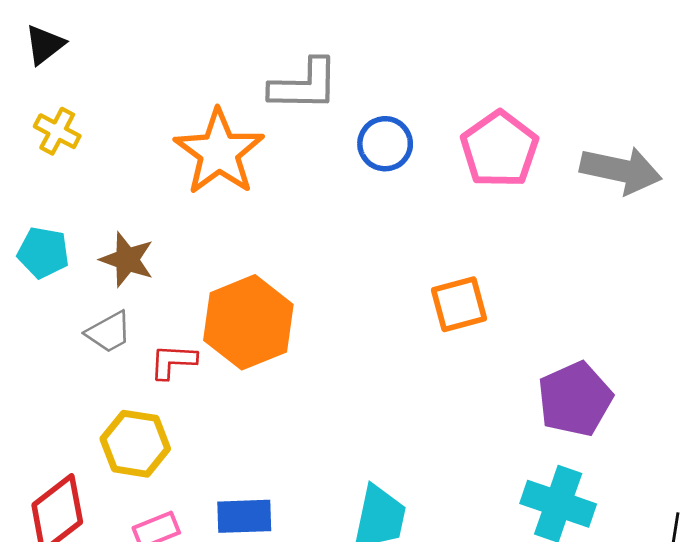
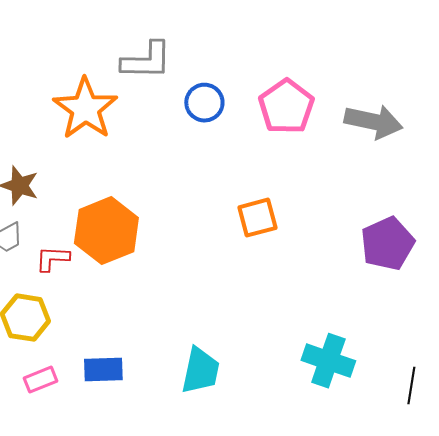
purple pentagon: (575, 399) -> (387, 244), moved

